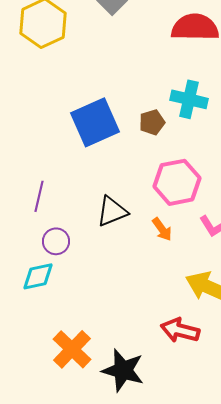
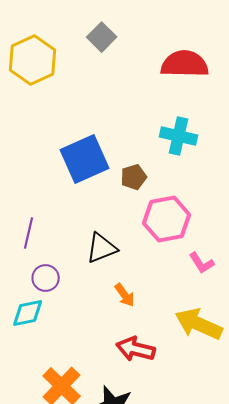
brown pentagon: (152, 122) -> (134, 177), moved
orange arrow: (162, 229) -> (125, 295), moved
red arrow: (180, 330) -> (136, 349), moved

